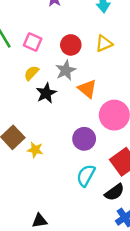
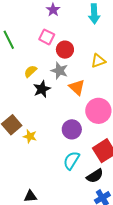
pink square: (33, 42) -> (47, 37), moved
yellow triangle: (104, 44) -> (98, 61), moved
gray star: (66, 70) -> (59, 71), turned -30

